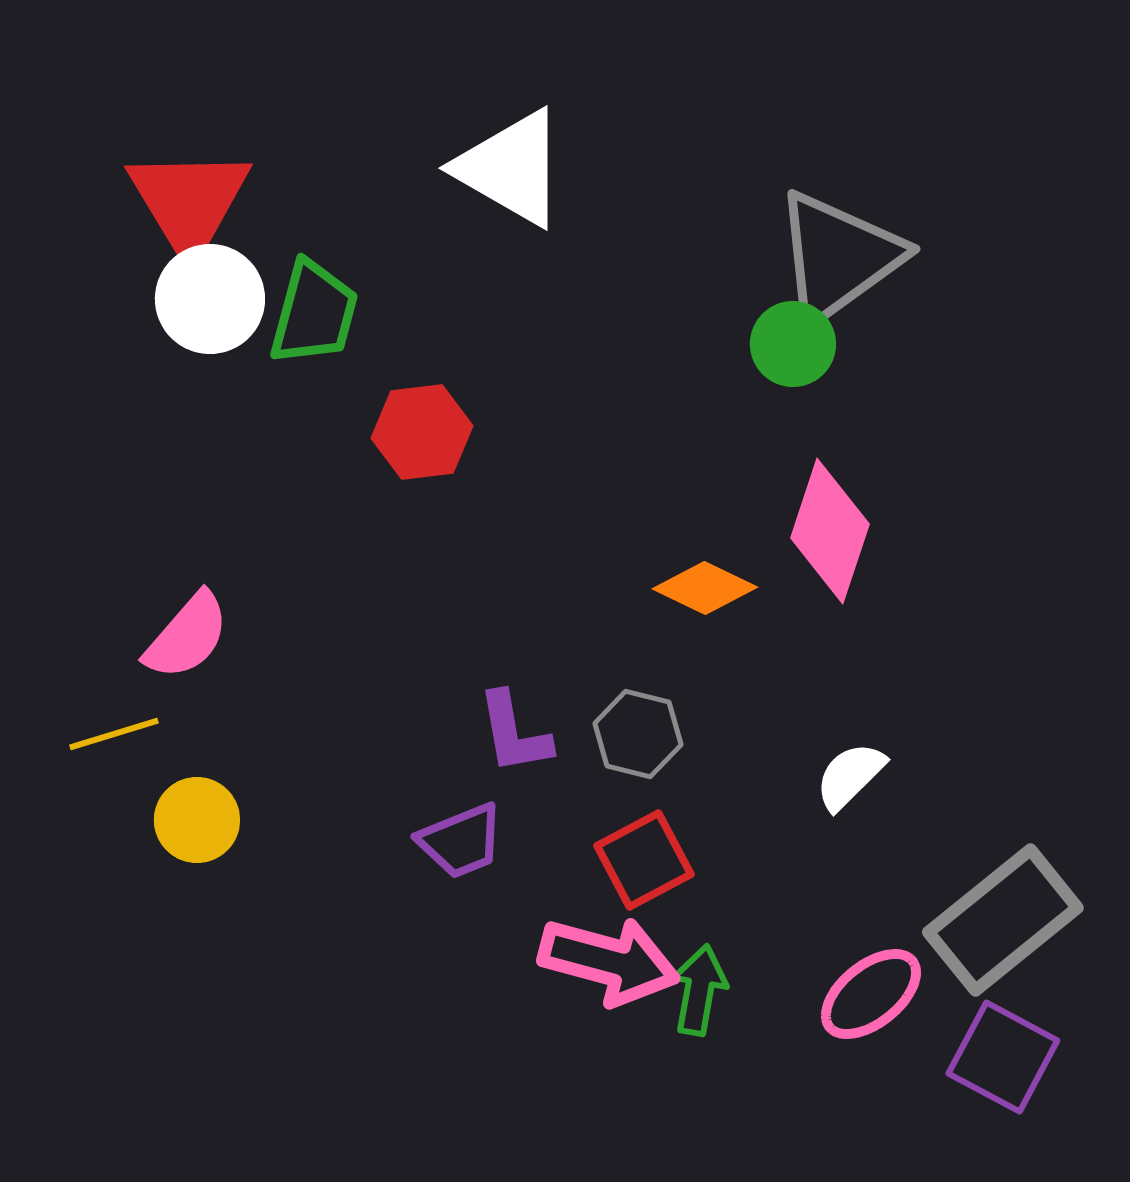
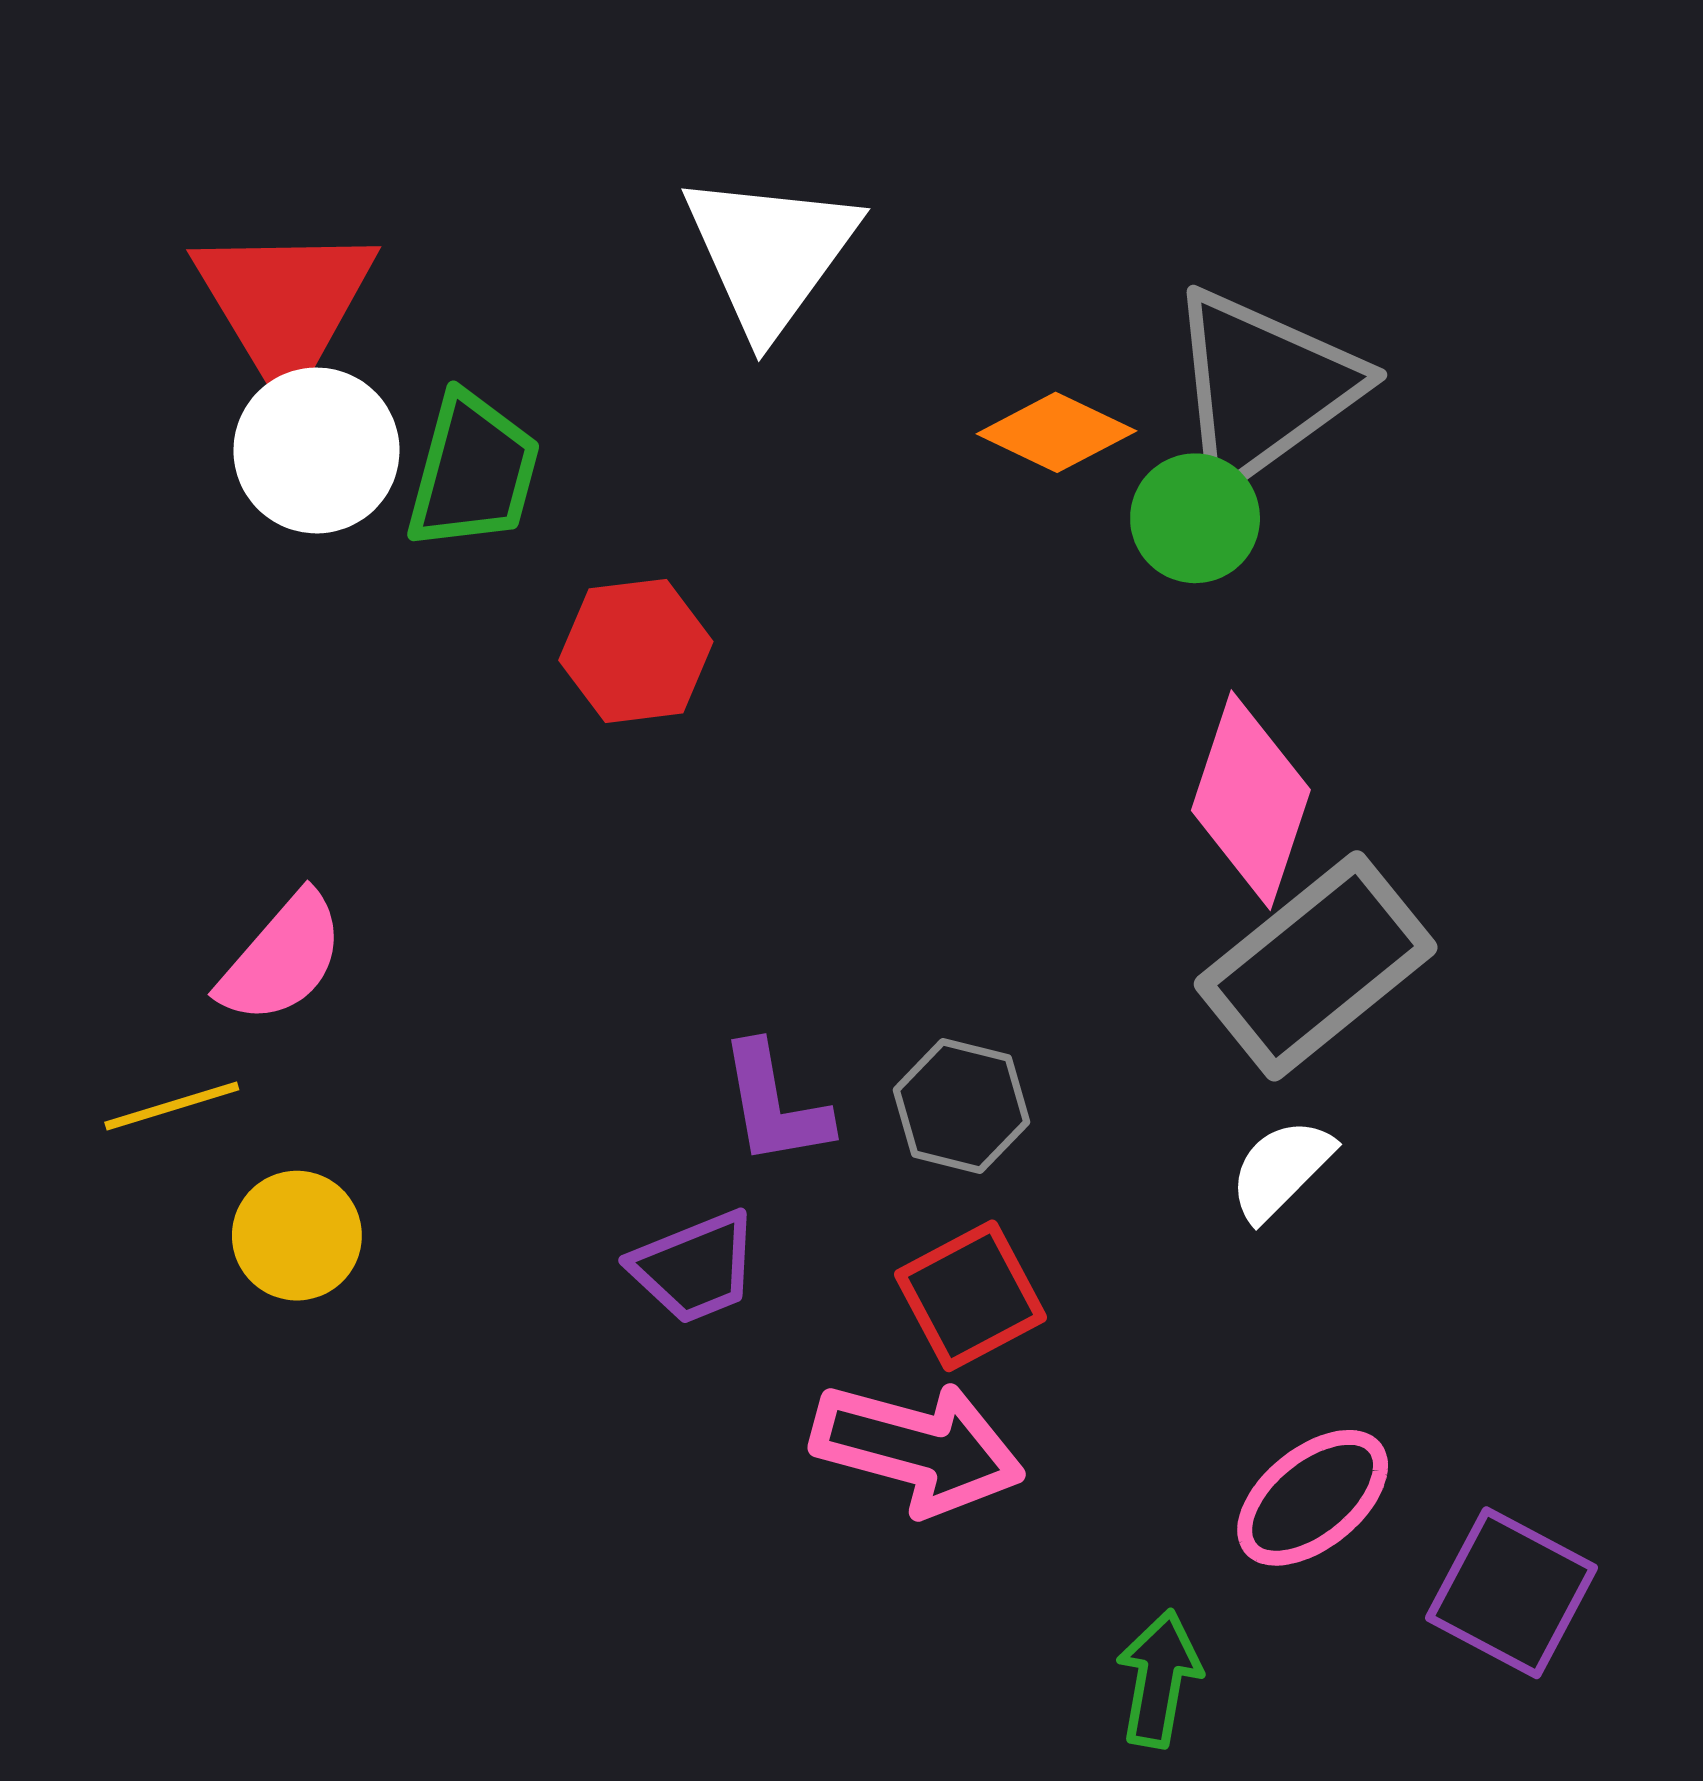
white triangle: (511, 168) -> (770, 253), turned 36
orange diamond: (705, 588) -> (1056, 432), moved
gray rectangle: (1003, 920) -> (1316, 966), moved
green arrow: (699, 990) -> (1159, 1679), moved

